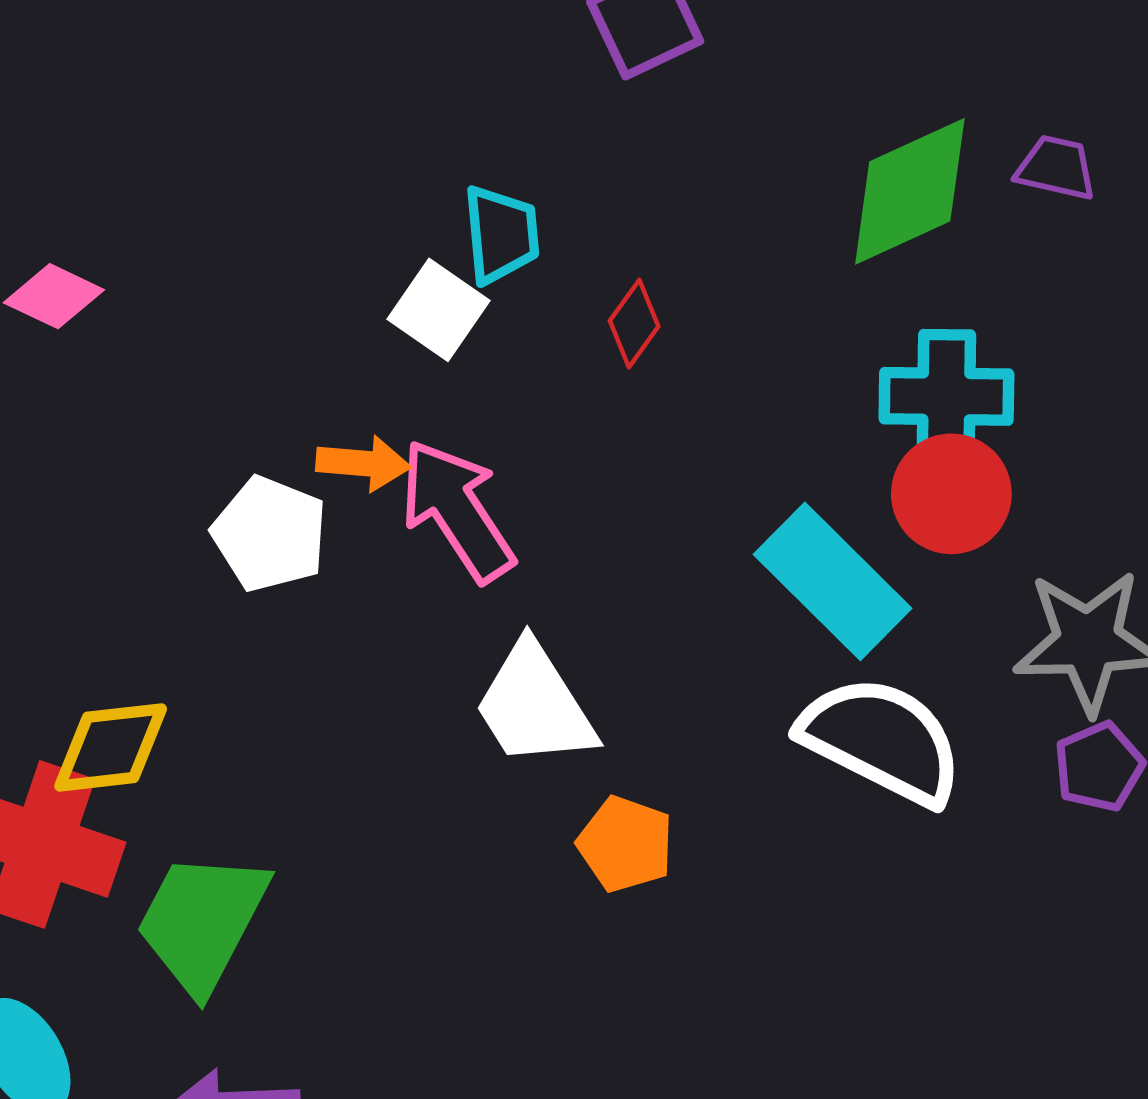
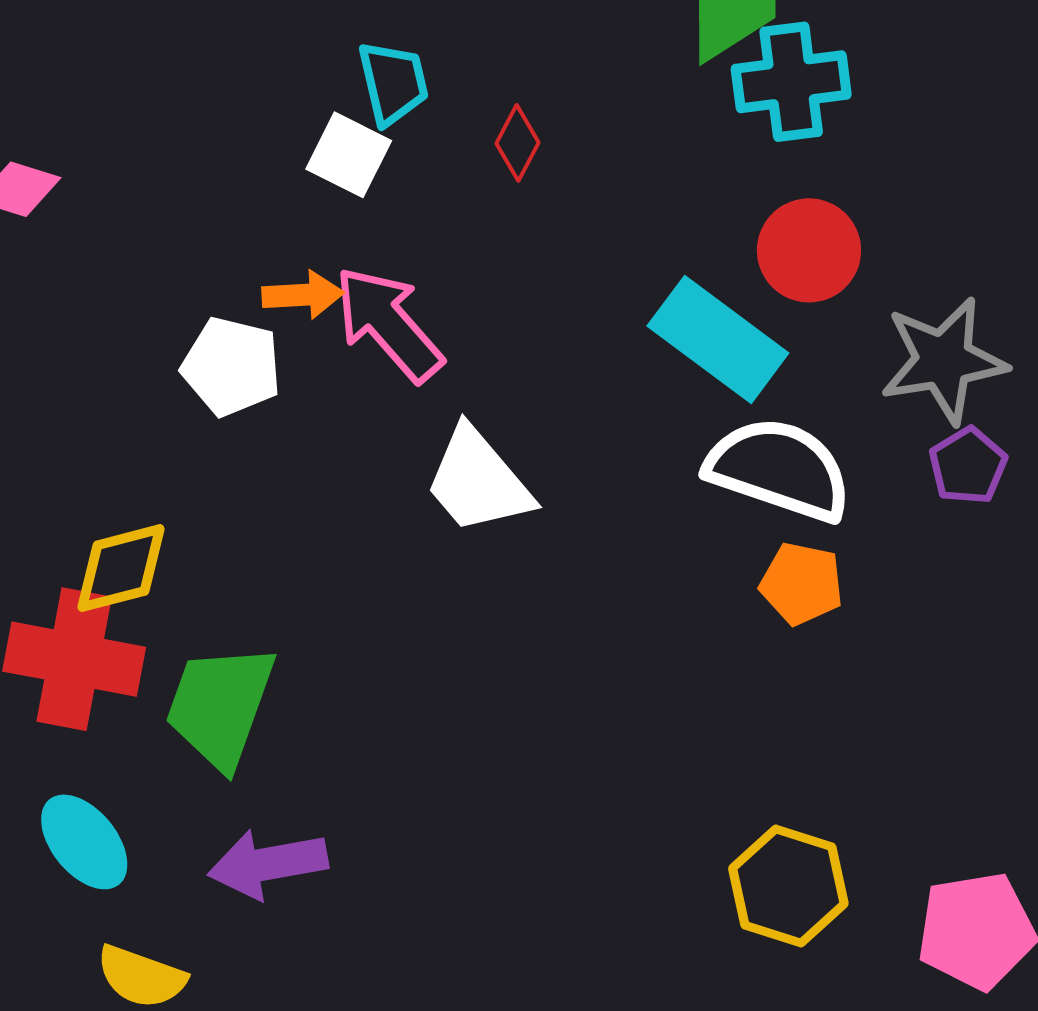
cyan cross: (946, 396) -> (791, 82), moved
orange pentagon: (625, 844) -> (802, 584), moved

